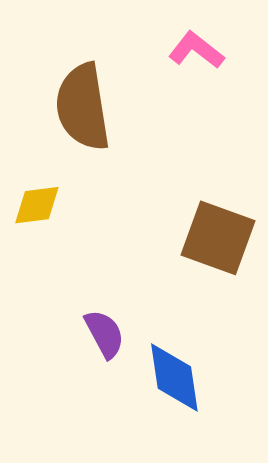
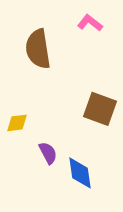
yellow diamond: (37, 205) -> (17, 123), moved

